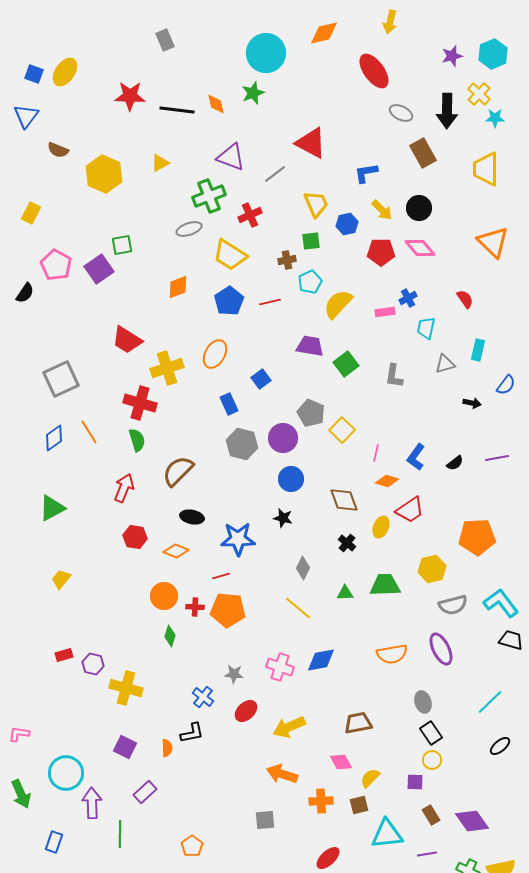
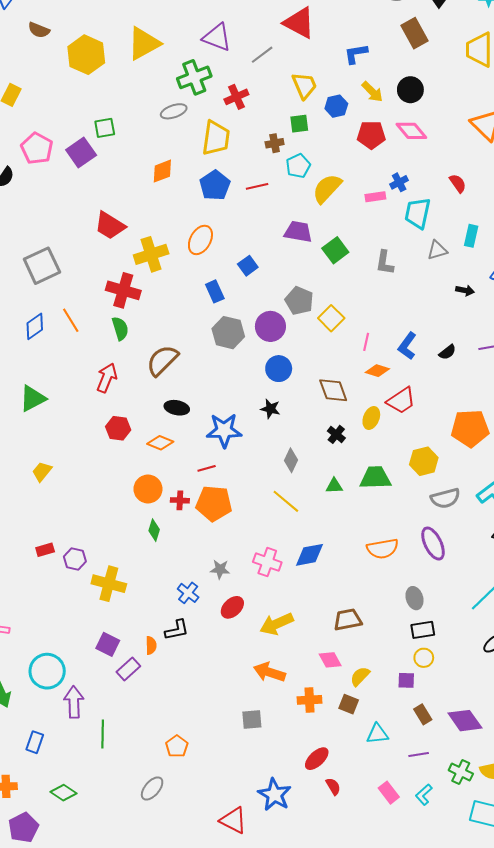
yellow triangle: (160, 163) -> (144, 43), size x1.8
yellow trapezoid: (230, 255) -> (216, 138), turned -114
cyan trapezoid: (426, 328) -> (418, 213), size x1.4
black rectangle: (431, 733) -> (423, 630), turned -65
purple rectangle: (145, 792) -> (128, 669), moved
brown square: (359, 805) -> (349, 704), turned 36
cyan triangle: (387, 834) -> (377, 734), size x0.7

